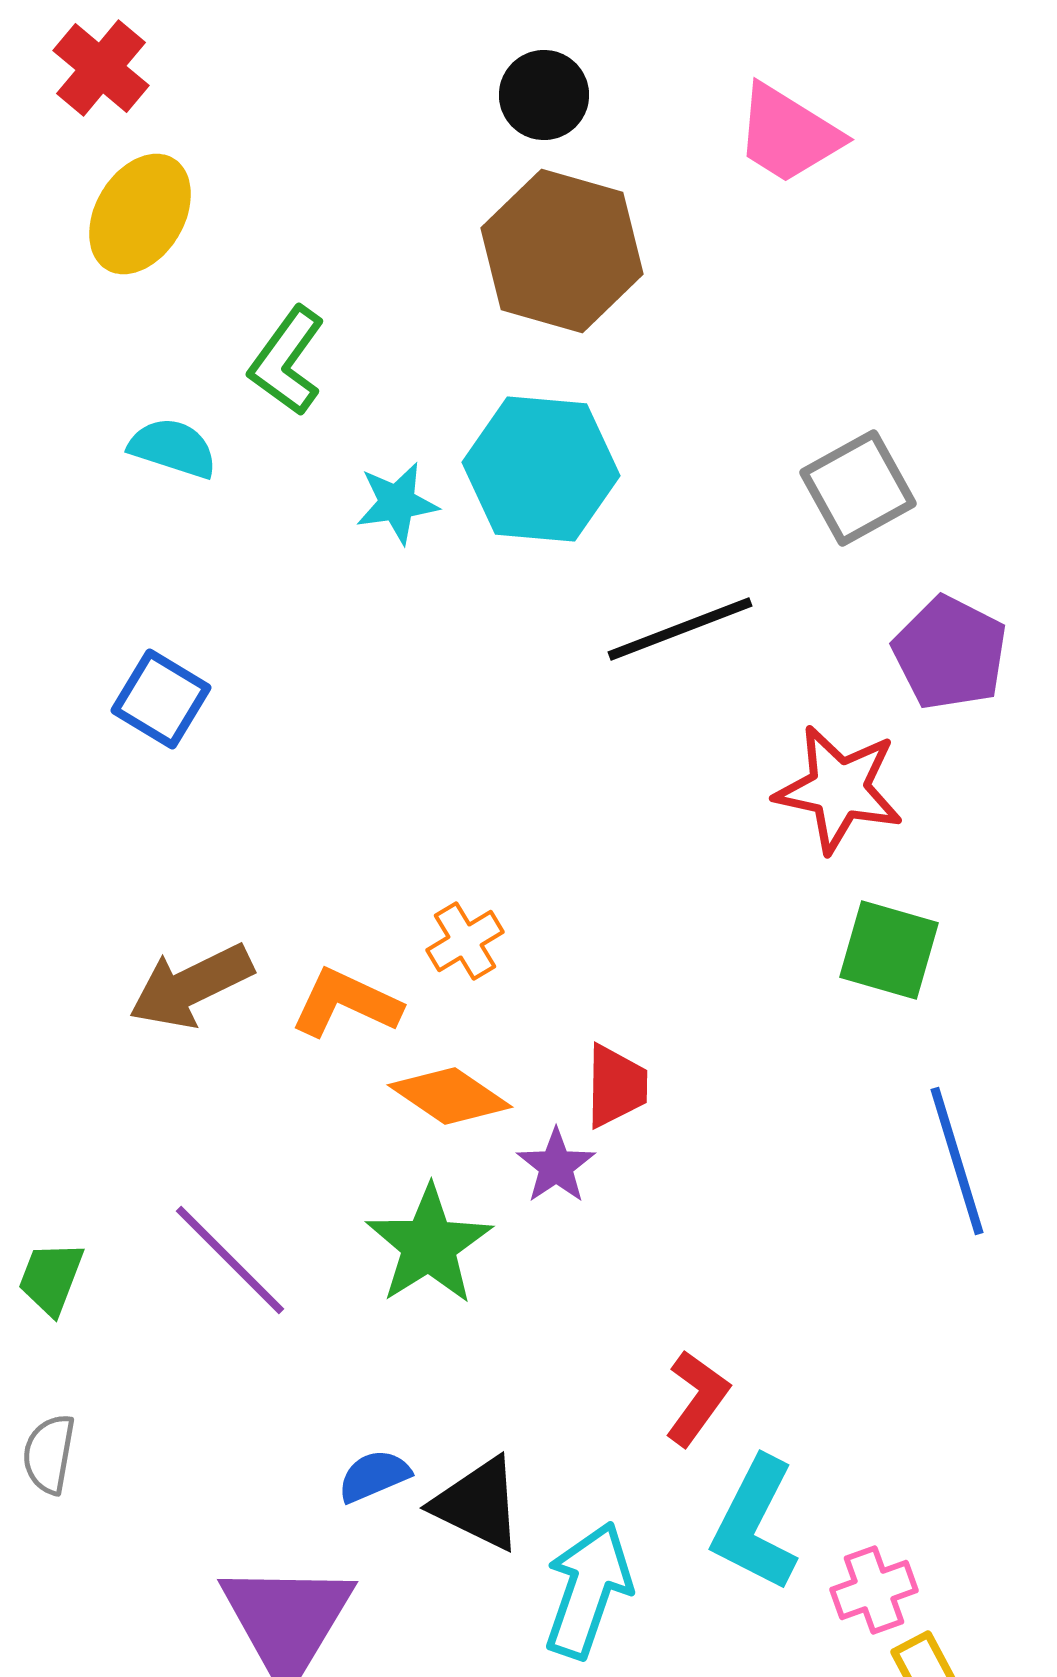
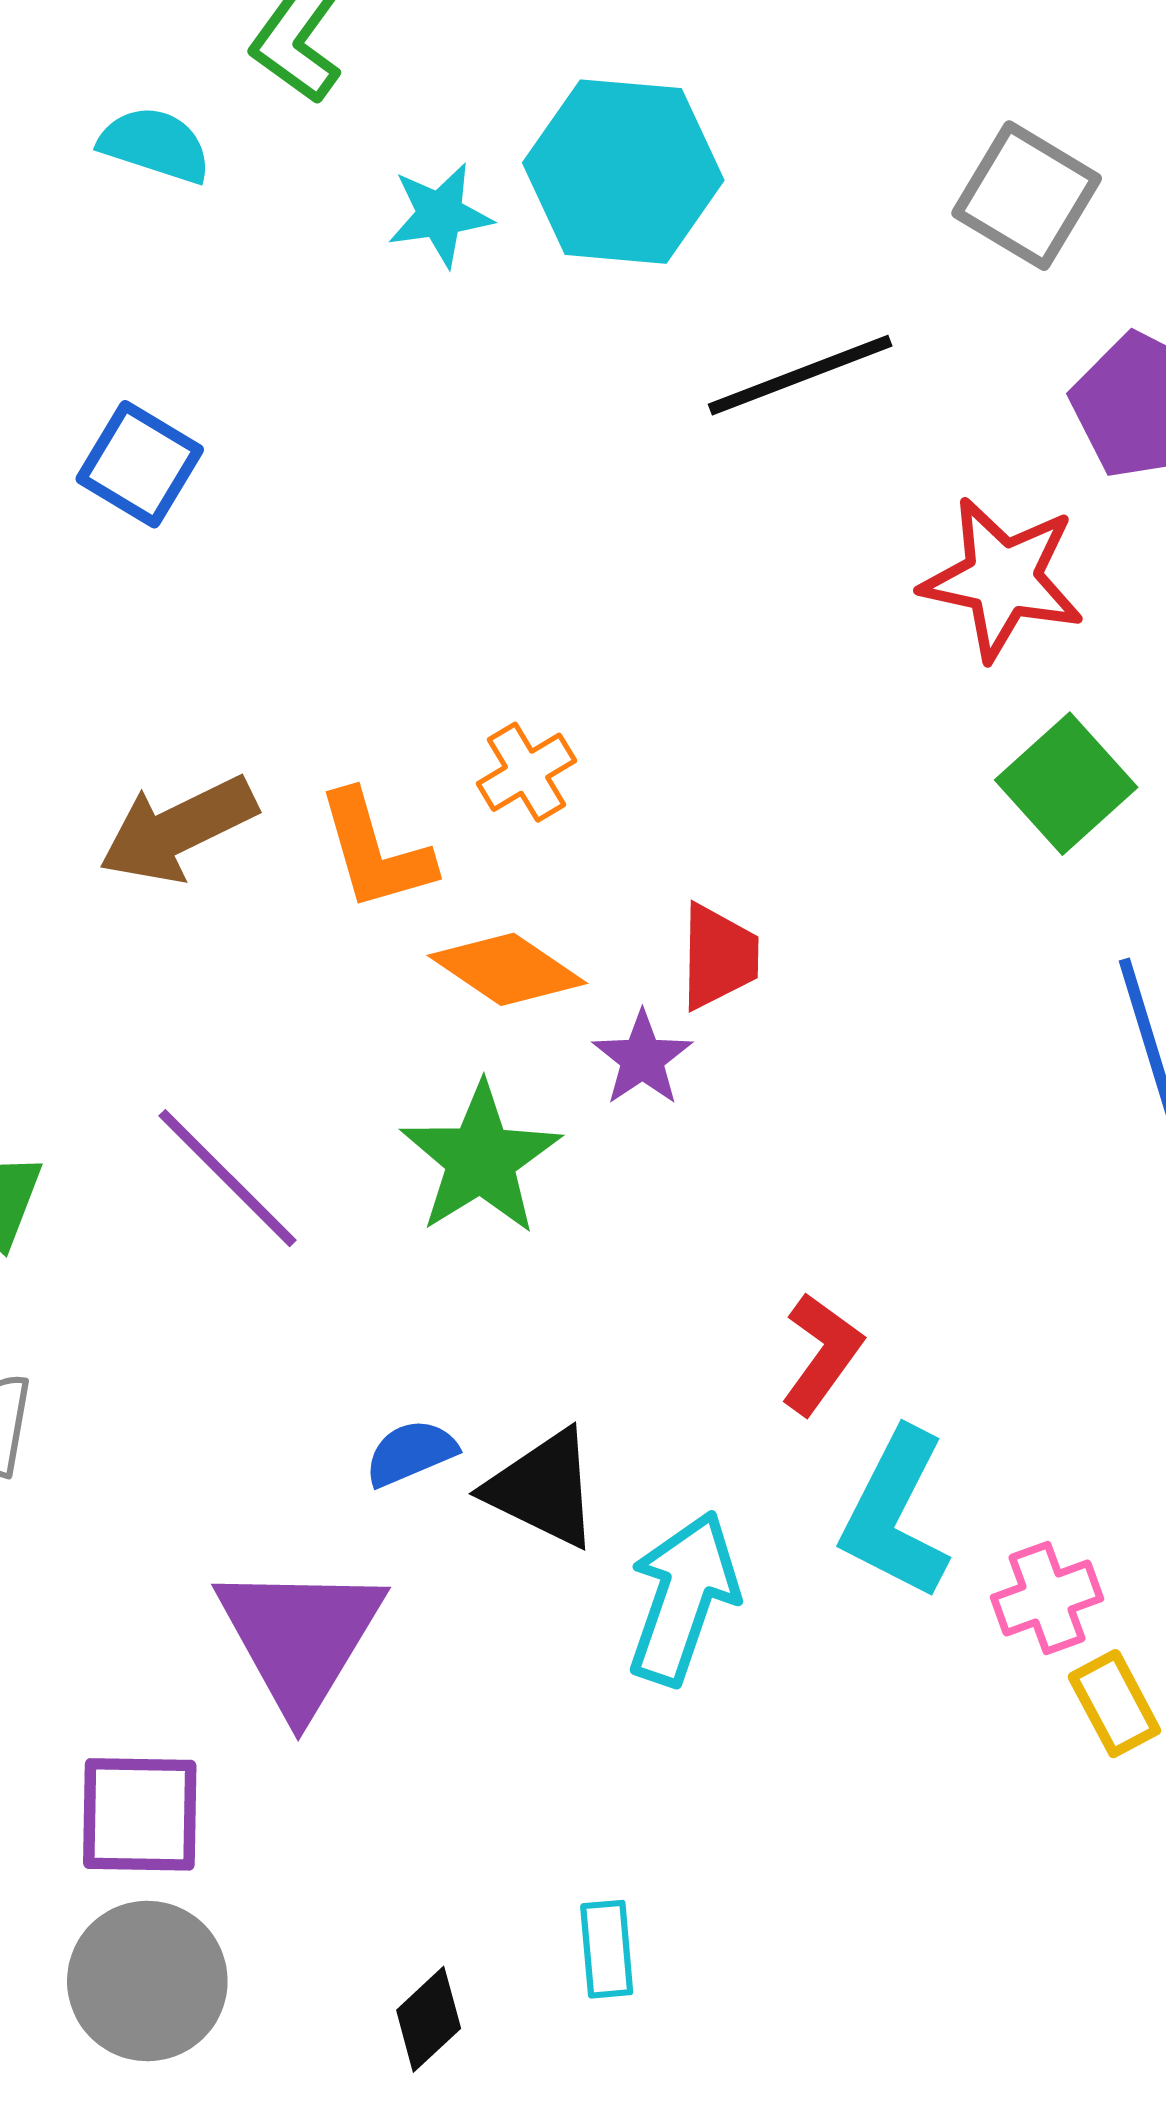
gray square: (858, 488) -> (1027, 196), turned -30
green square: (889, 950) -> (1066, 784), turned 32
orange L-shape: (346, 1003) -> (375, 851), turned -131

